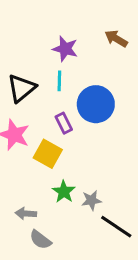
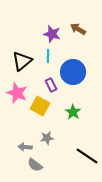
brown arrow: (116, 39) -> (78, 29), moved
green star: (64, 192) -> (73, 112), moved
gray star: (91, 200) -> (47, 138), moved

